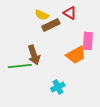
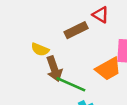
yellow semicircle: (42, 15) -> (40, 49), moved
green line: (20, 66) -> (71, 84), moved, turned 30

